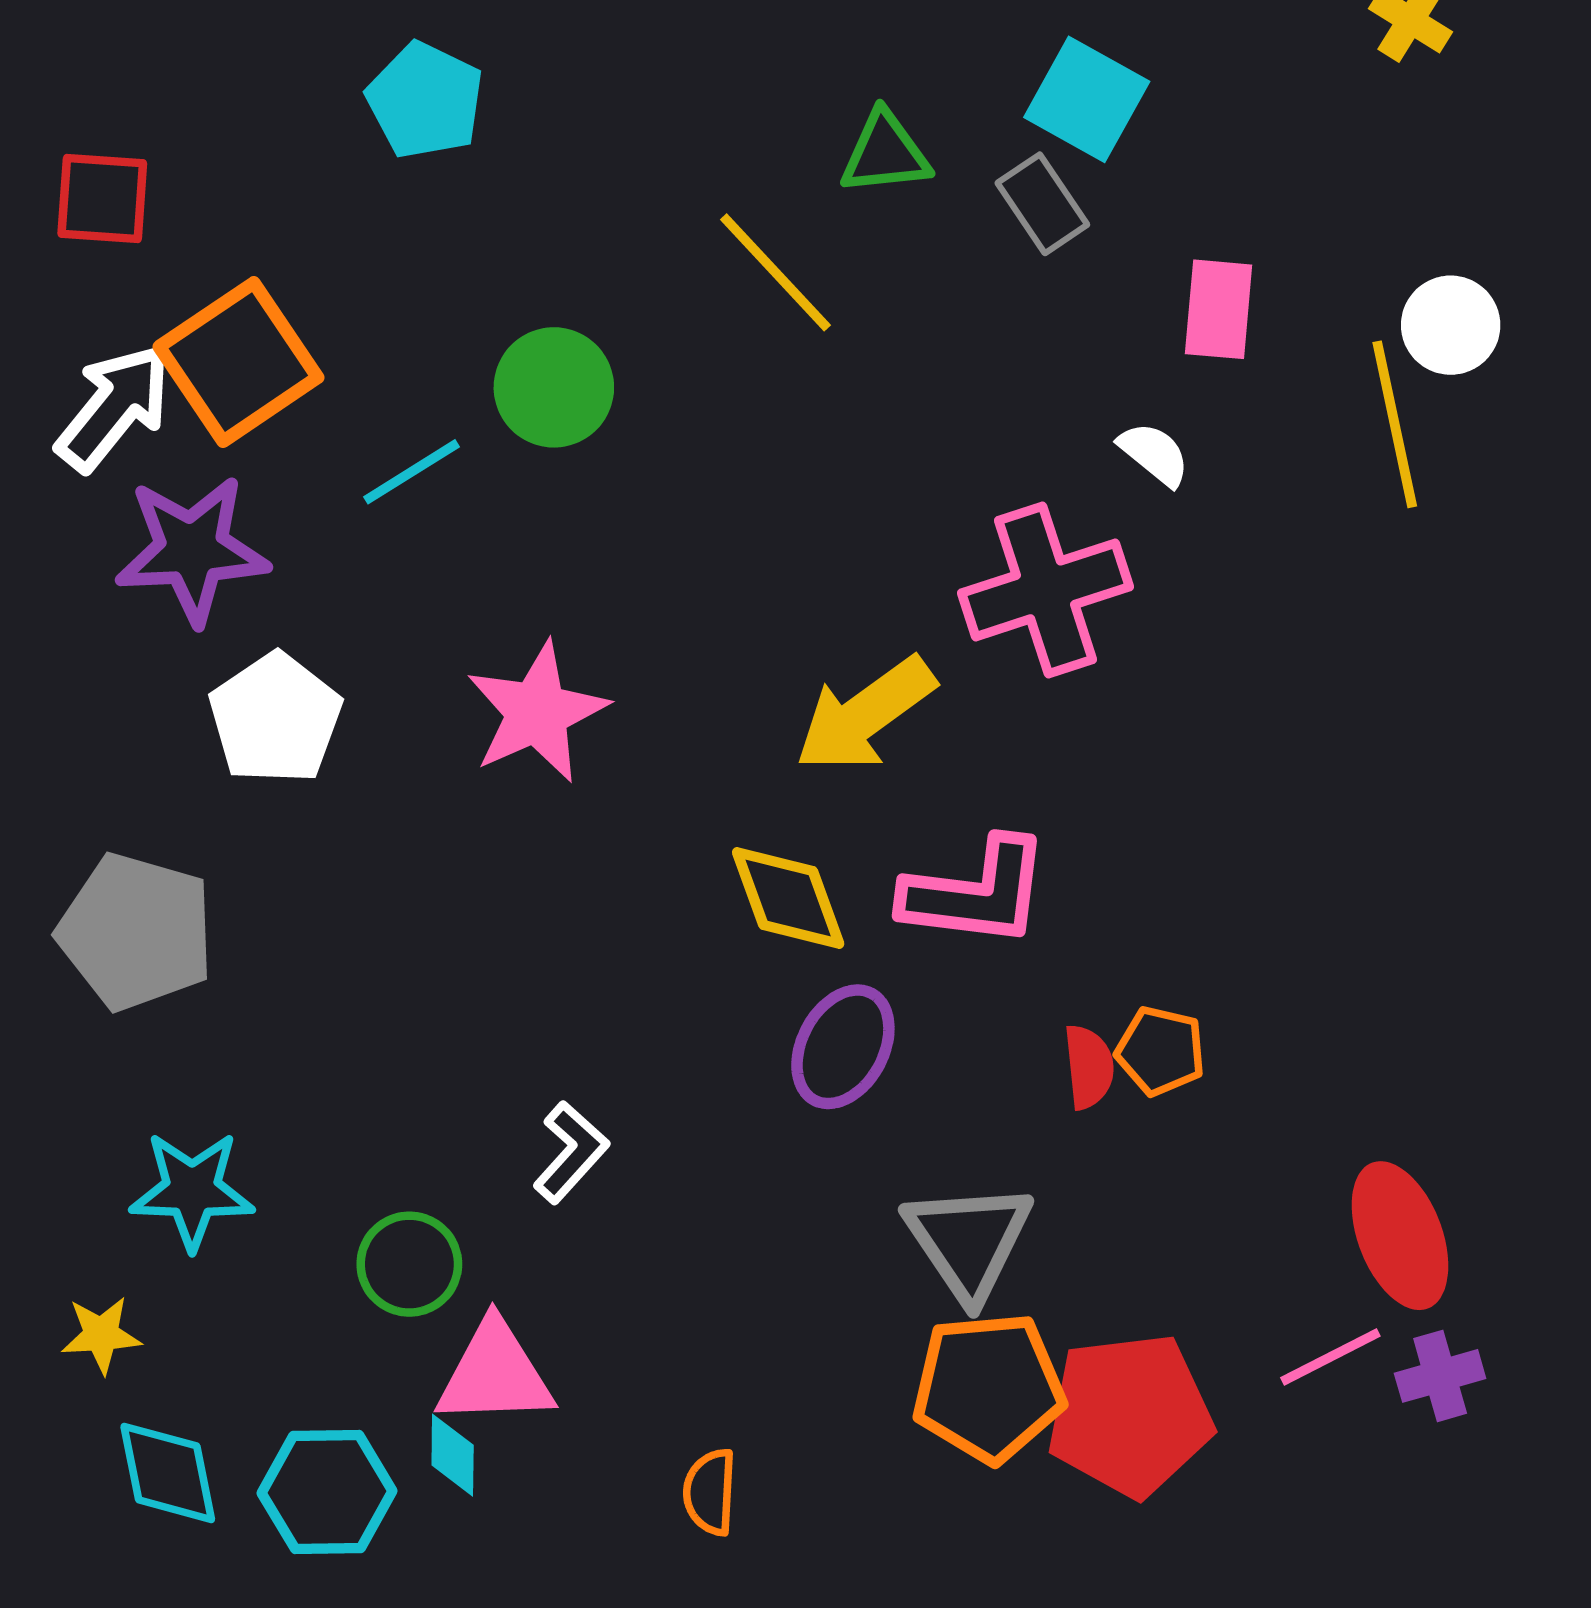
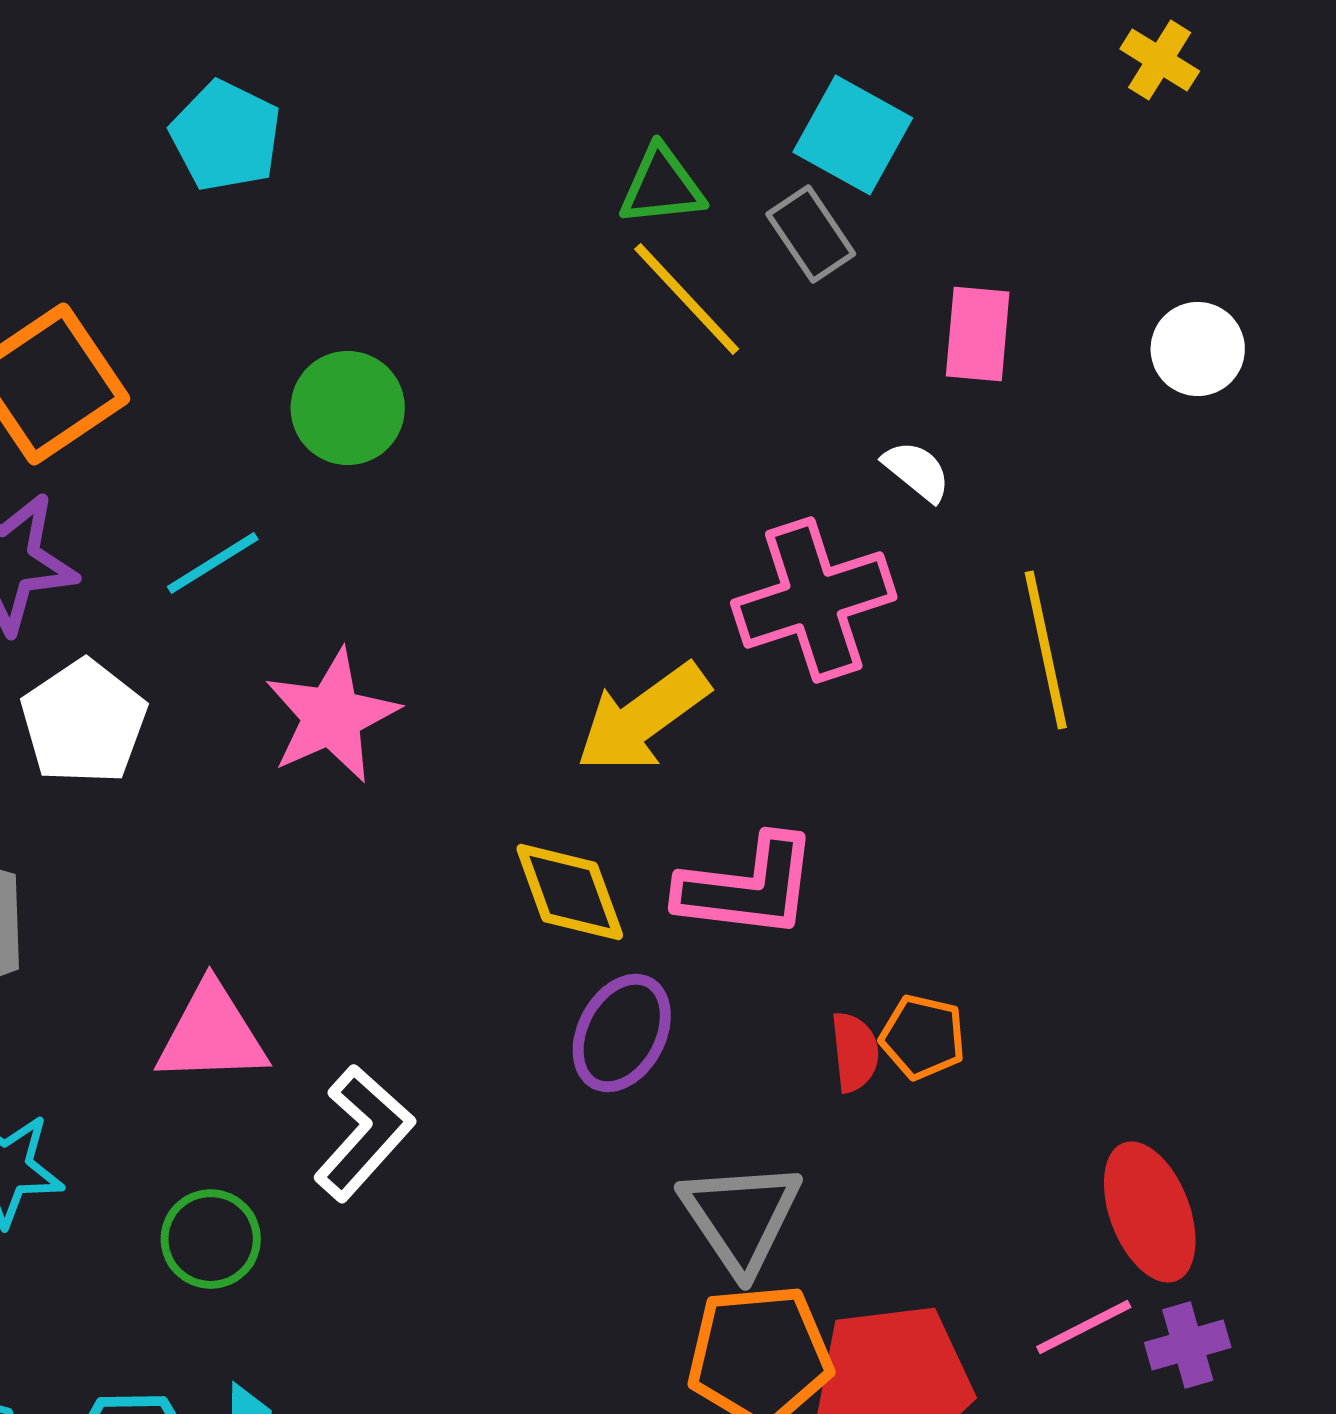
yellow line: (775, 272) -> (687, 299), moved
yellow line: (1395, 424) -> (1046, 650), moved
cyan line: (411, 472) -> (213, 563), moved
white L-shape: (571, 1152) -> (364, 1133), size x1.4
pink triangle: (495, 1374) -> (212, 1034), moved

